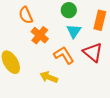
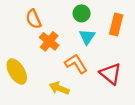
red triangle: (93, 52) -> (111, 74), moved

